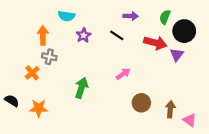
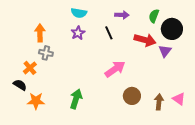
cyan semicircle: (66, 16) -> (79, 13), moved
black line: (117, 35) -> (109, 33), turned 32
pink arrow: (123, 74) -> (115, 69), size x1.5
green arrow: (81, 88) -> (76, 99), moved
black semicircle: (12, 101) -> (20, 85), moved
pink triangle: (190, 120) -> (179, 99), moved

